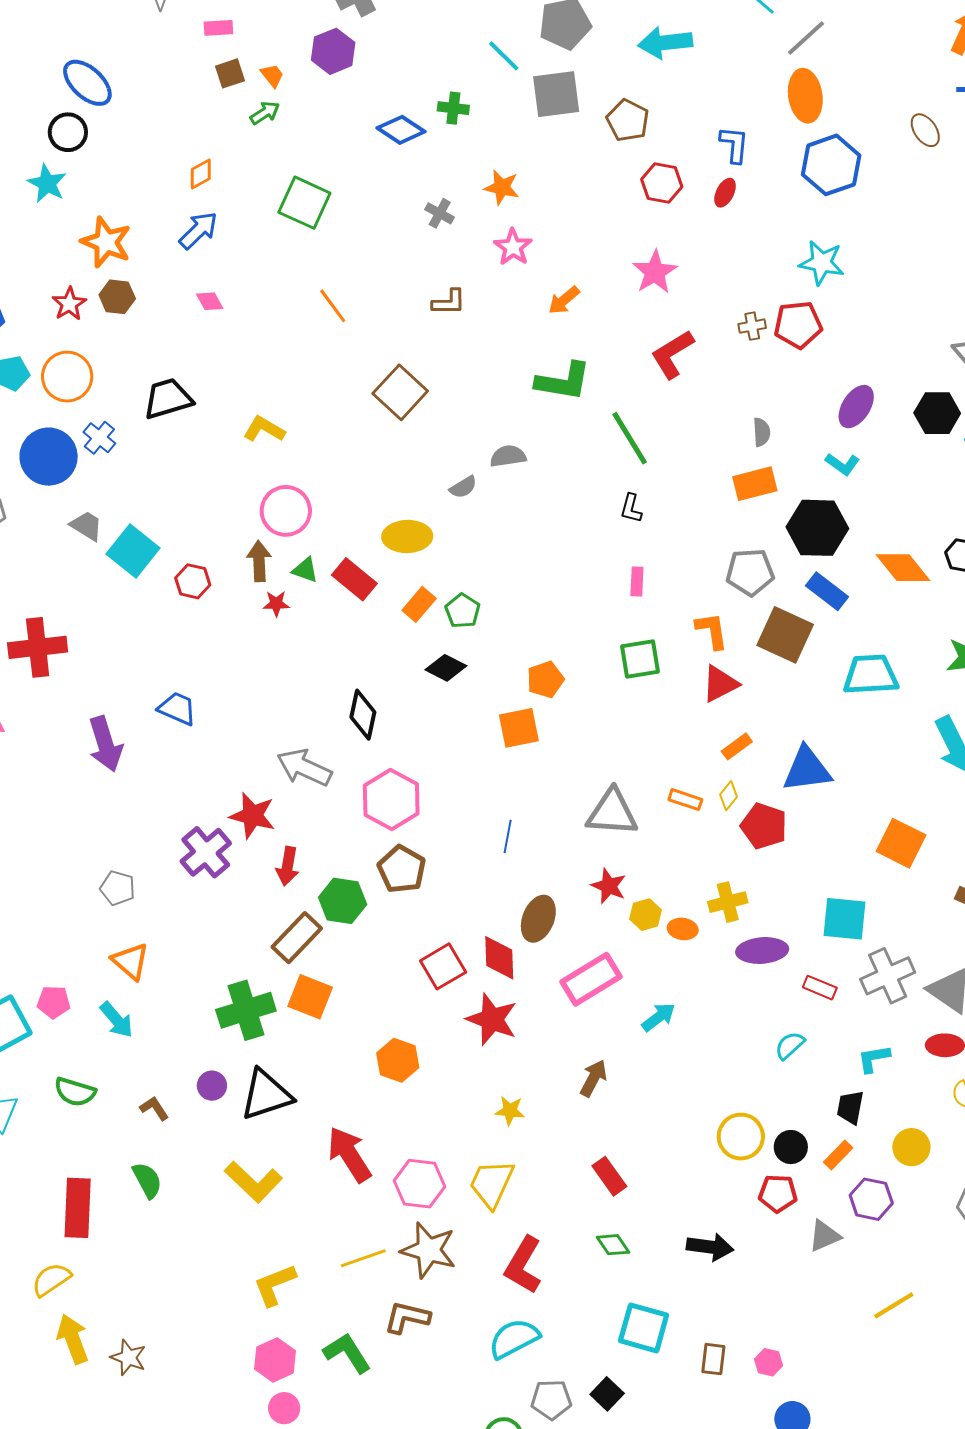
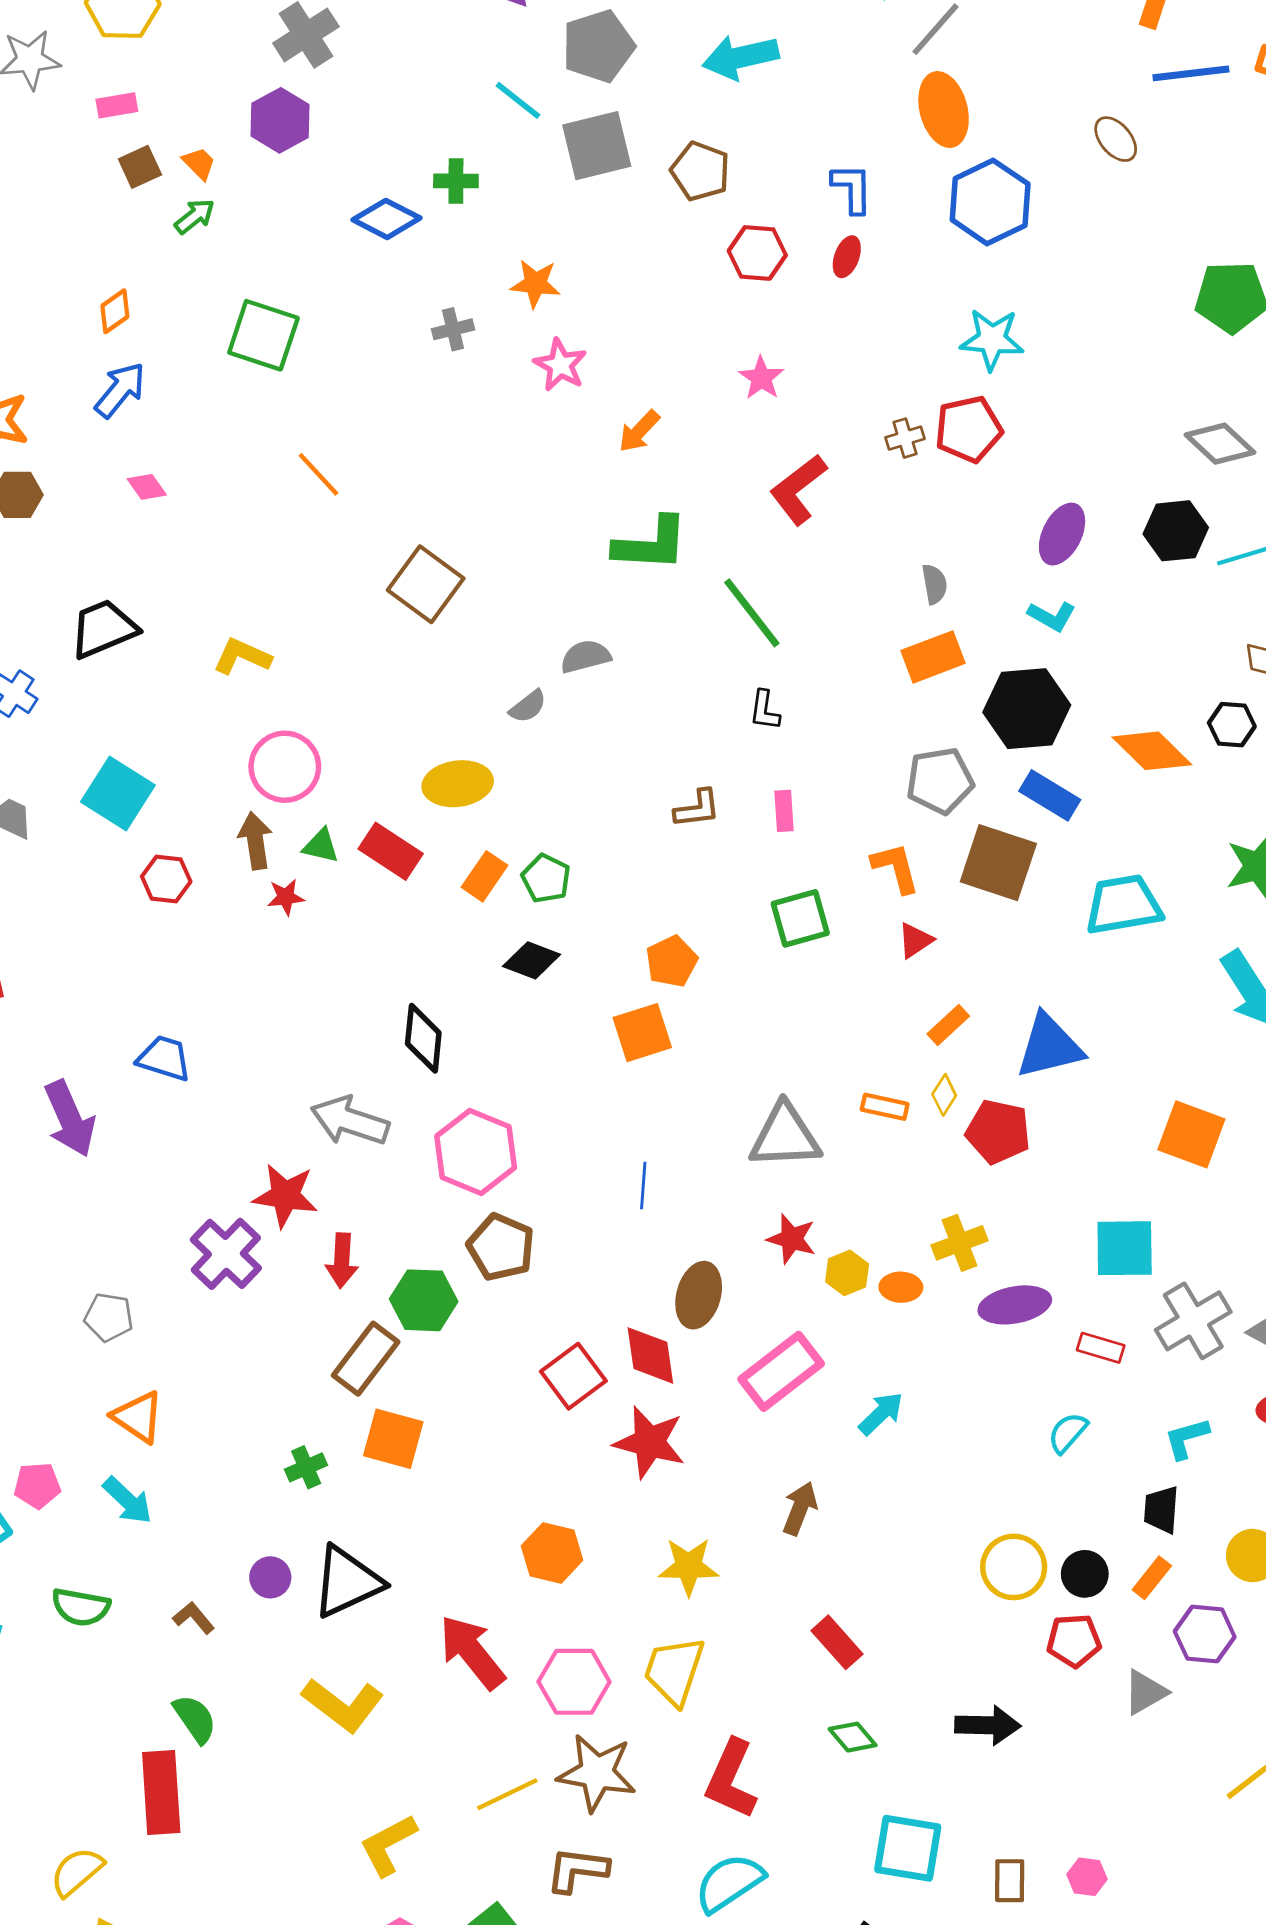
gray cross: (440, 213) -> (453, 329), turned -36
pink star: (655, 272) -> (761, 378), size x0.7
brown L-shape: (449, 302) -> (697, 809), moved
cyan square: (133, 551) -> (118, 794), moved
red triangle: (720, 684) -> (915, 940), size x0.7
green cross: (246, 1010) -> (306, 1467), size x0.5
orange hexagon: (398, 1060) -> (552, 1553), moved
yellow star: (510, 1111) -> (689, 1566), size x1.4
red rectangle: (78, 1208) -> (161, 1793), moved

